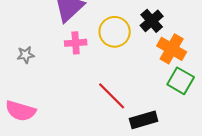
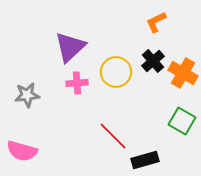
orange cross: (172, 49) -> (183, 73), moved
gray star: (26, 55) -> (27, 95), size x1.4

